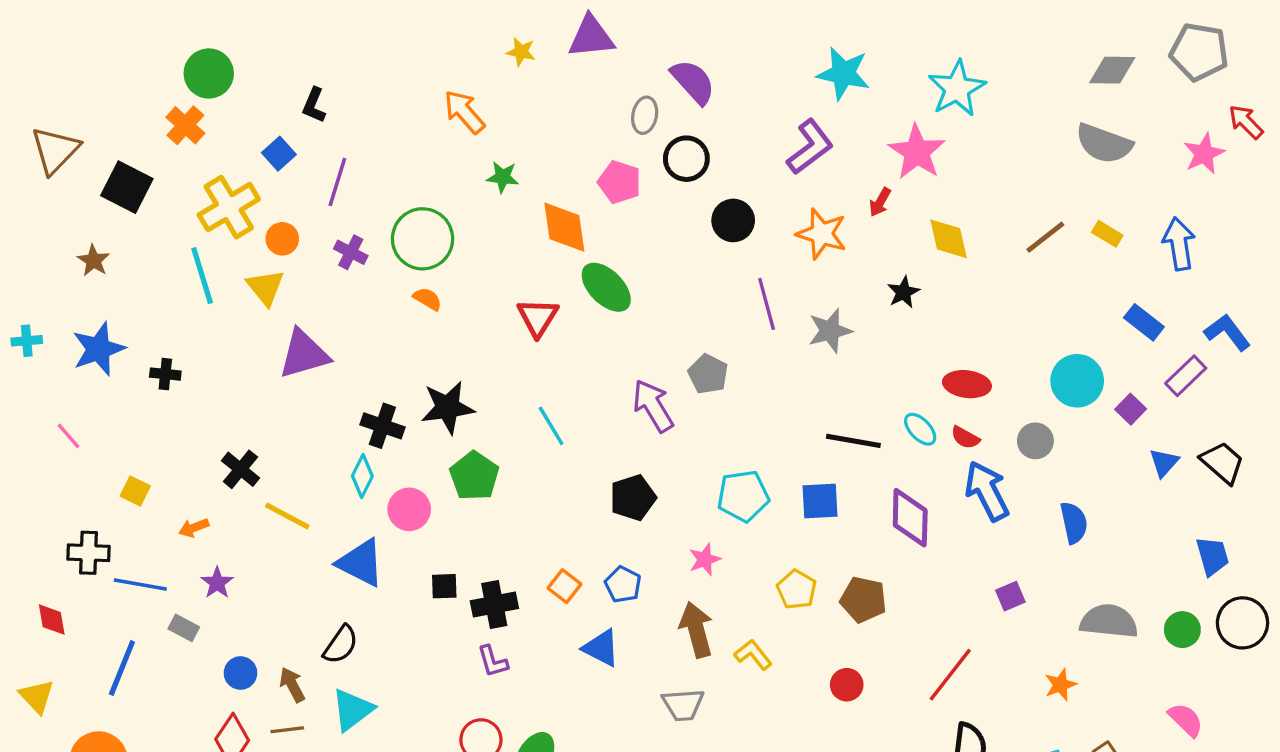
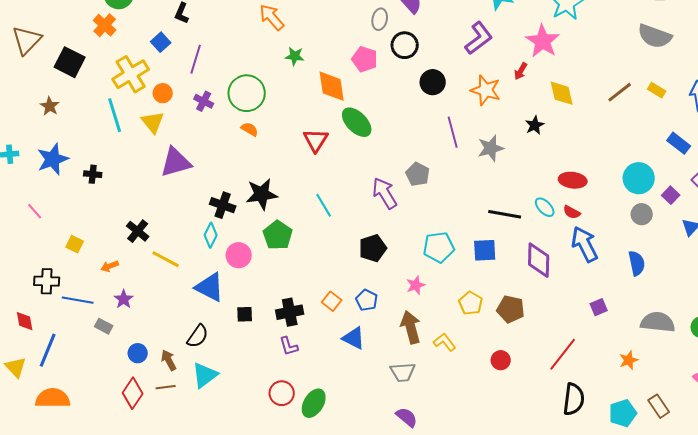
gray circle: (1035, 441) -> (642, 214), moved
black square: (444, 586) -> (245, 314), moved
blue line: (122, 668) -> (48, 350), moved

